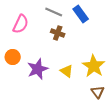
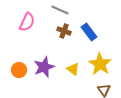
blue rectangle: (81, 14) -> (89, 32), moved
orange circle: (13, 57) -> (19, 70), moved

